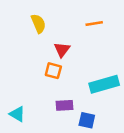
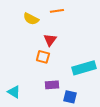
yellow semicircle: (38, 24) -> (31, 19), turned 140
orange line: (94, 24) -> (57, 11), moved

